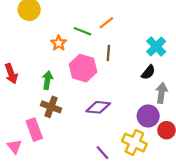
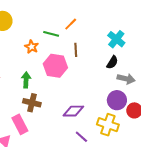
gray arrow: (162, 93) -> (126, 79), turned 102
purple diamond: (98, 107) -> (73, 111), moved

